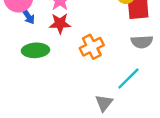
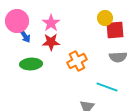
cyan line: (128, 78) -> (107, 87), turned 65

